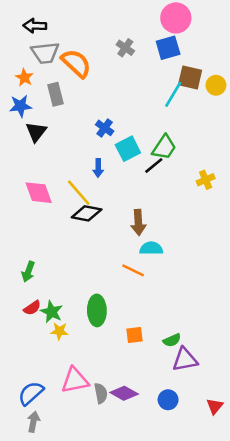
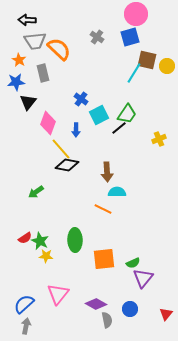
pink diamond: (39, 193) -> (48, 123), moved, turned 40
green arrow: (28, 272) -> (36, 192), moved, turned 35
orange square: (134, 335) -> (104, 259), size x1.6
purple triangle: (185, 360) -> (143, 278), turned -40
pink triangle: (75, 380) -> (58, 294), turned -40
gray semicircle: (101, 393) -> (107, 320), moved

